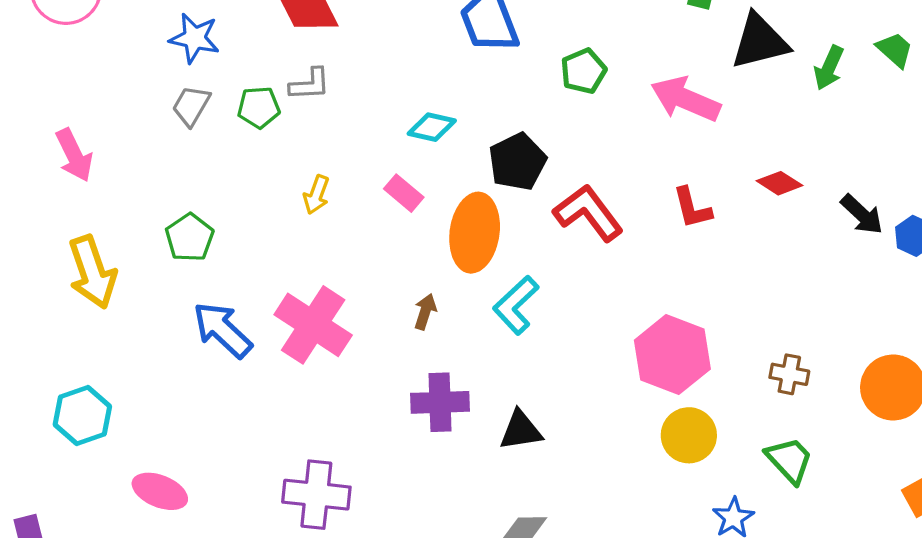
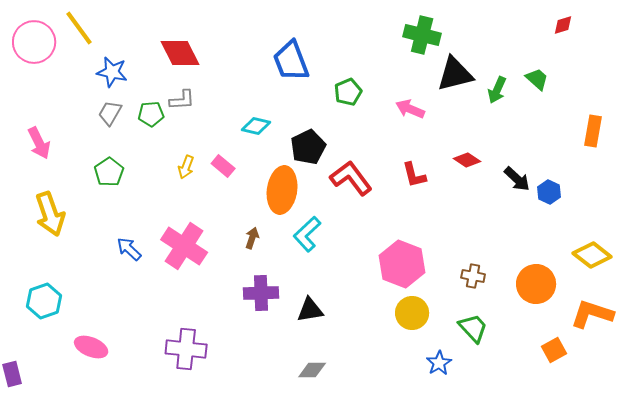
pink arrow: (686, 99) -> (410, 109), size x0.7
pink rectangle: (404, 193) -> (223, 166), moved
green pentagon: (190, 238) -> (109, 172), moved
blue arrow: (222, 330) -> (129, 249), size x0.7

